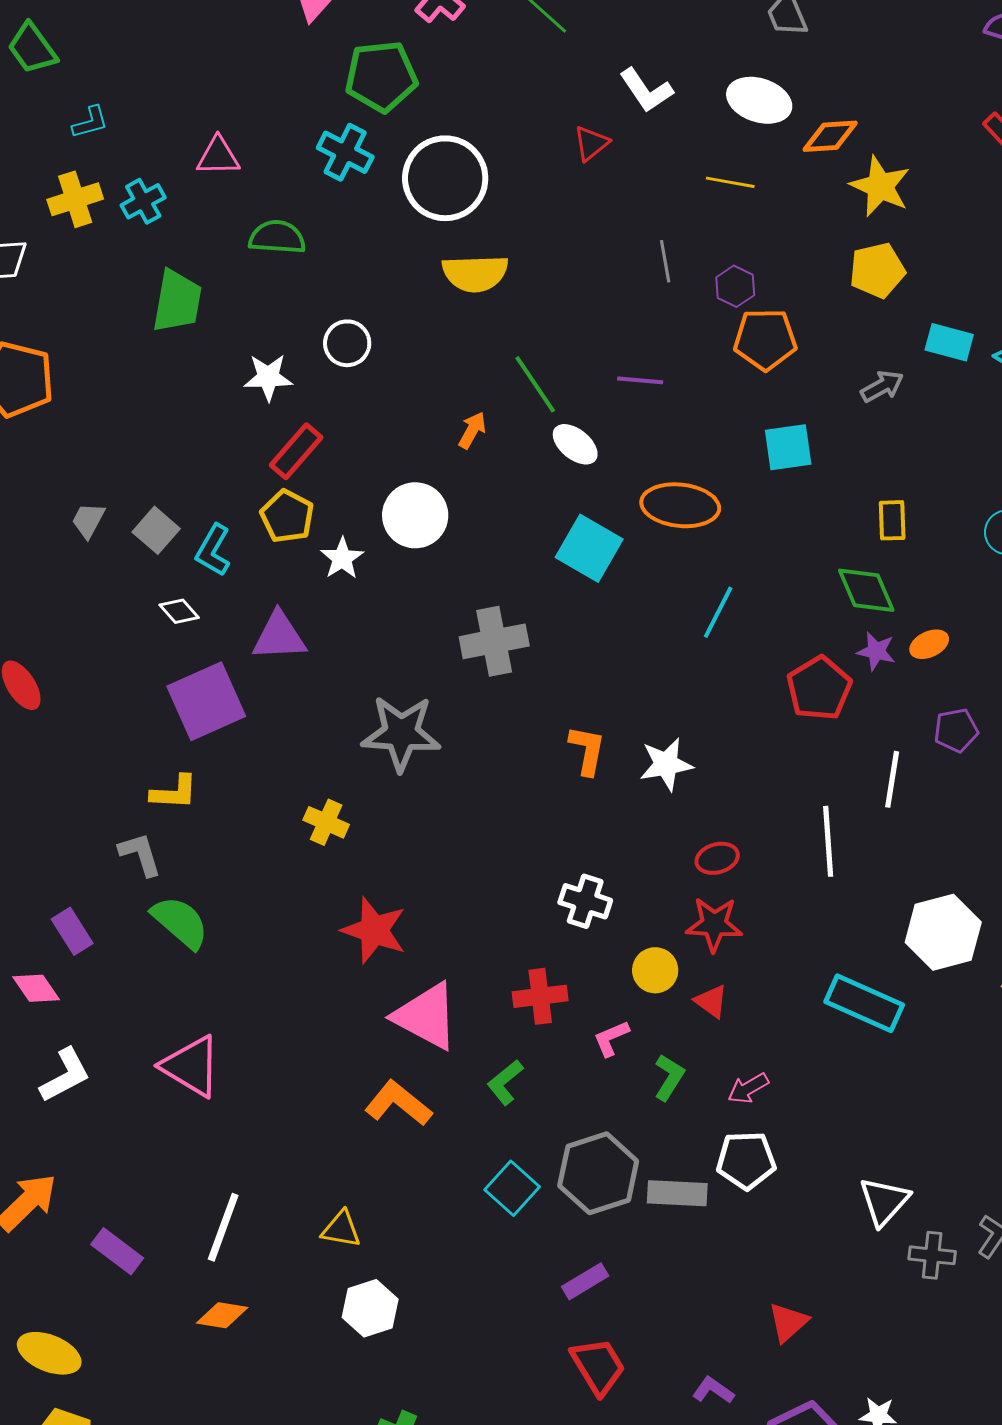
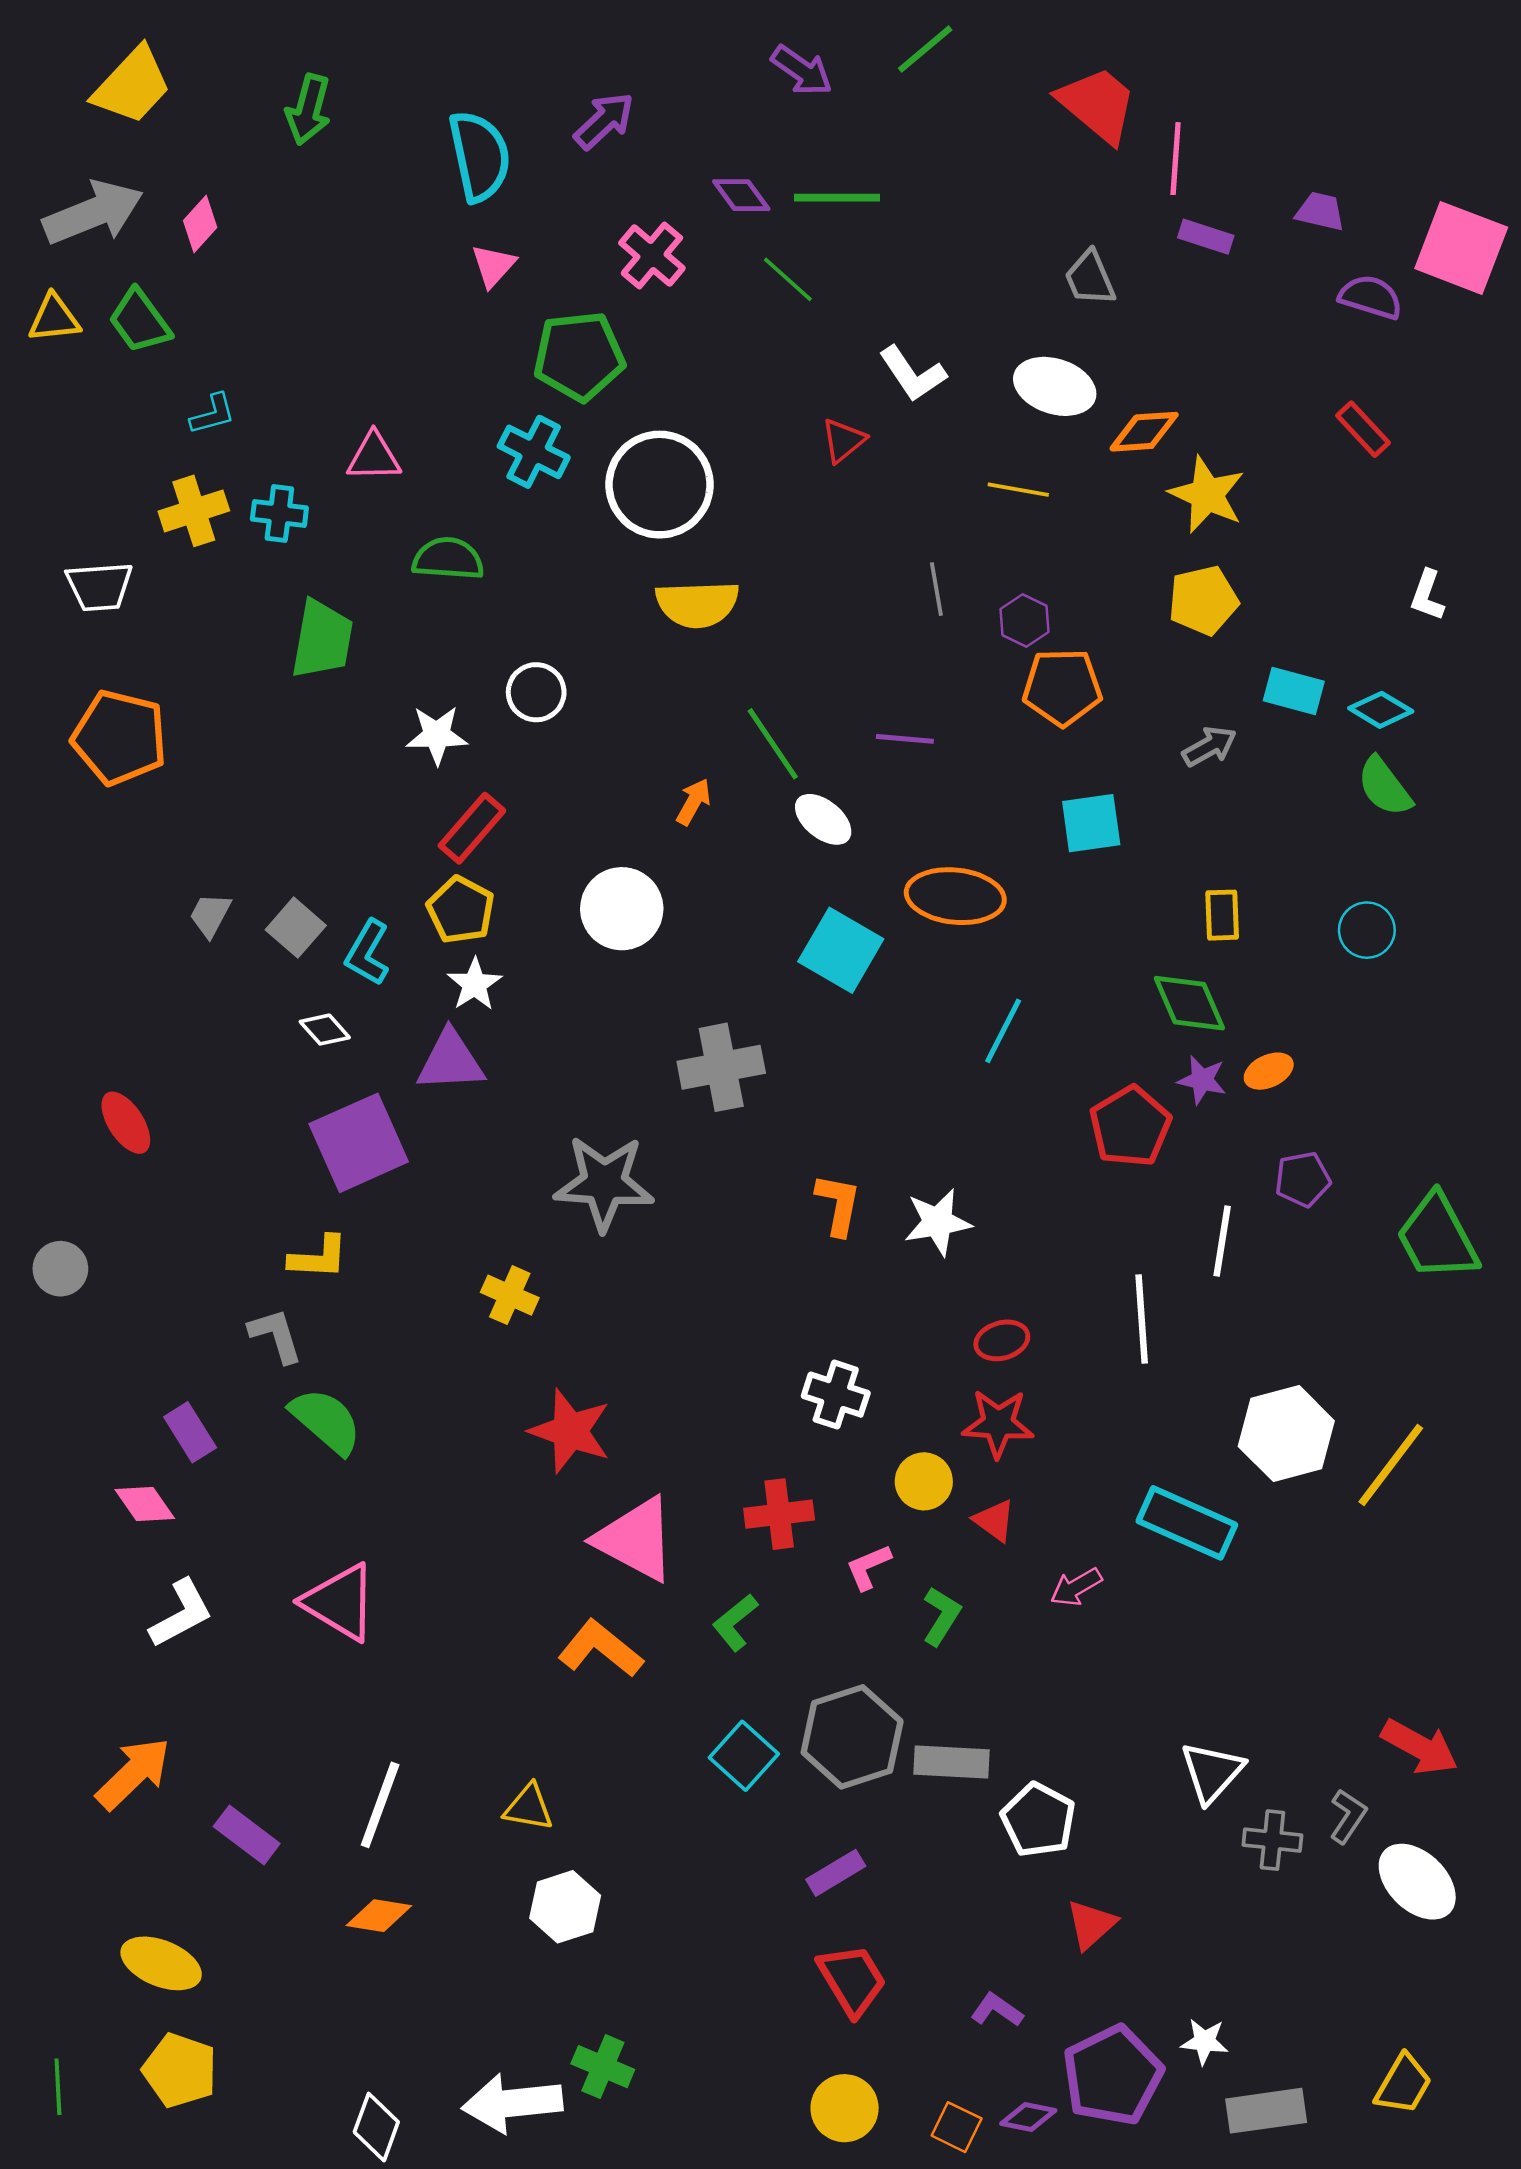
cyan cross: (143, 201) -> (279, 514), turned 36
white star: (342, 558) -> (474, 984), moved
pink arrow: (748, 1088) -> (1076, 1587), moved
white pentagon: (746, 1160) -> (1038, 1820), moved, turned 30

